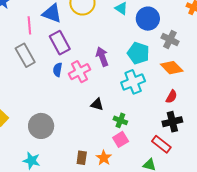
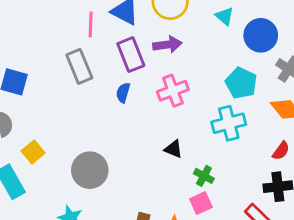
purple arrow: (102, 57) -> (167, 45), moved, turned 96
pink cross: (79, 72) -> (173, 91), moved

